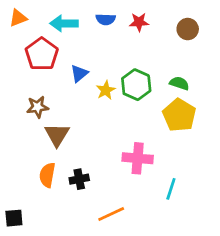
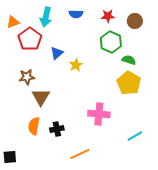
orange triangle: (18, 18) -> (13, 22), moved
red star: (139, 22) -> (108, 16), moved
cyan arrow: (64, 23) -> (46, 17), turned -78
green hexagon: (136, 85) -> (111, 42), moved
cyan line: (171, 189) -> (135, 136), moved, turned 42

